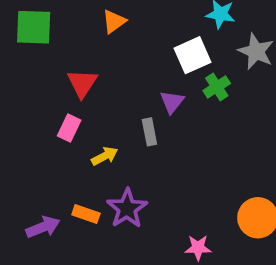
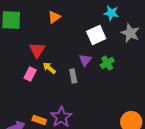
green cross: (217, 87) -> (107, 63), moved
yellow arrow: (105, 156) -> (49, 68), moved, turned -112

